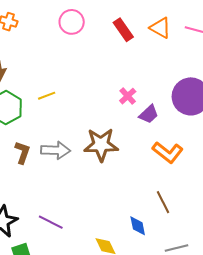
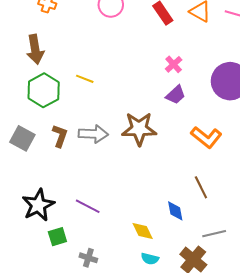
yellow line: (47, 96) -> (85, 79), turned 42
pink cross: (128, 96) -> (174, 64), moved
purple trapezoid: (149, 114) -> (176, 95), moved

